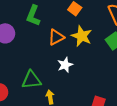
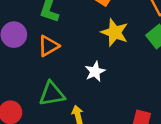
orange triangle: (56, 37) -> (49, 46), moved

